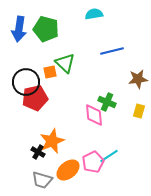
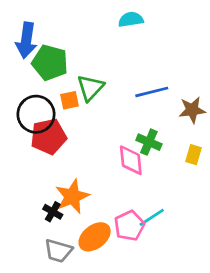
green pentagon: (46, 29) -> (50, 63), moved
blue line: (112, 51) -> (152, 92), moved
green triangle: (65, 63) -> (90, 88), turned 30

